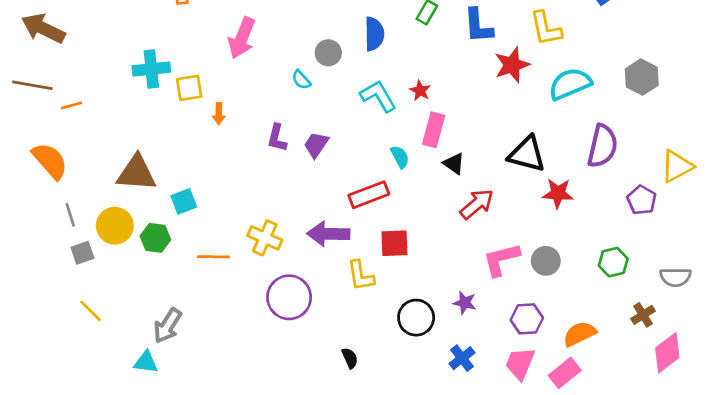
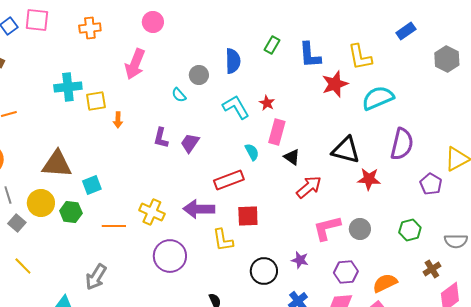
gray hexagon: (642, 77) -> (447, 59), moved
gray square: (82, 253) -> (17, 223), turned -30
gray arrow: (168, 326) -> (96, 277), moved

